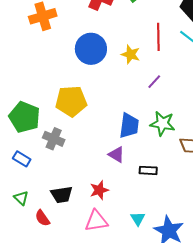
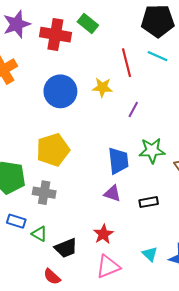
green triangle: (21, 198) -> (39, 234), moved

